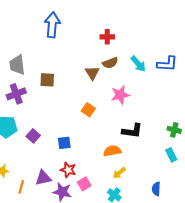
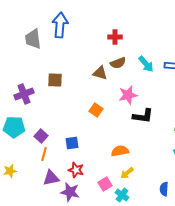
gray trapezoid: (17, 65) -> (33, 39), moved
brown triangle: (92, 73) -> (100, 73), turned -42
black L-shape: (132, 131) -> (143, 116), moved
pink square: (84, 184) -> (105, 184), moved
orange line: (21, 187) -> (44, 154), moved

